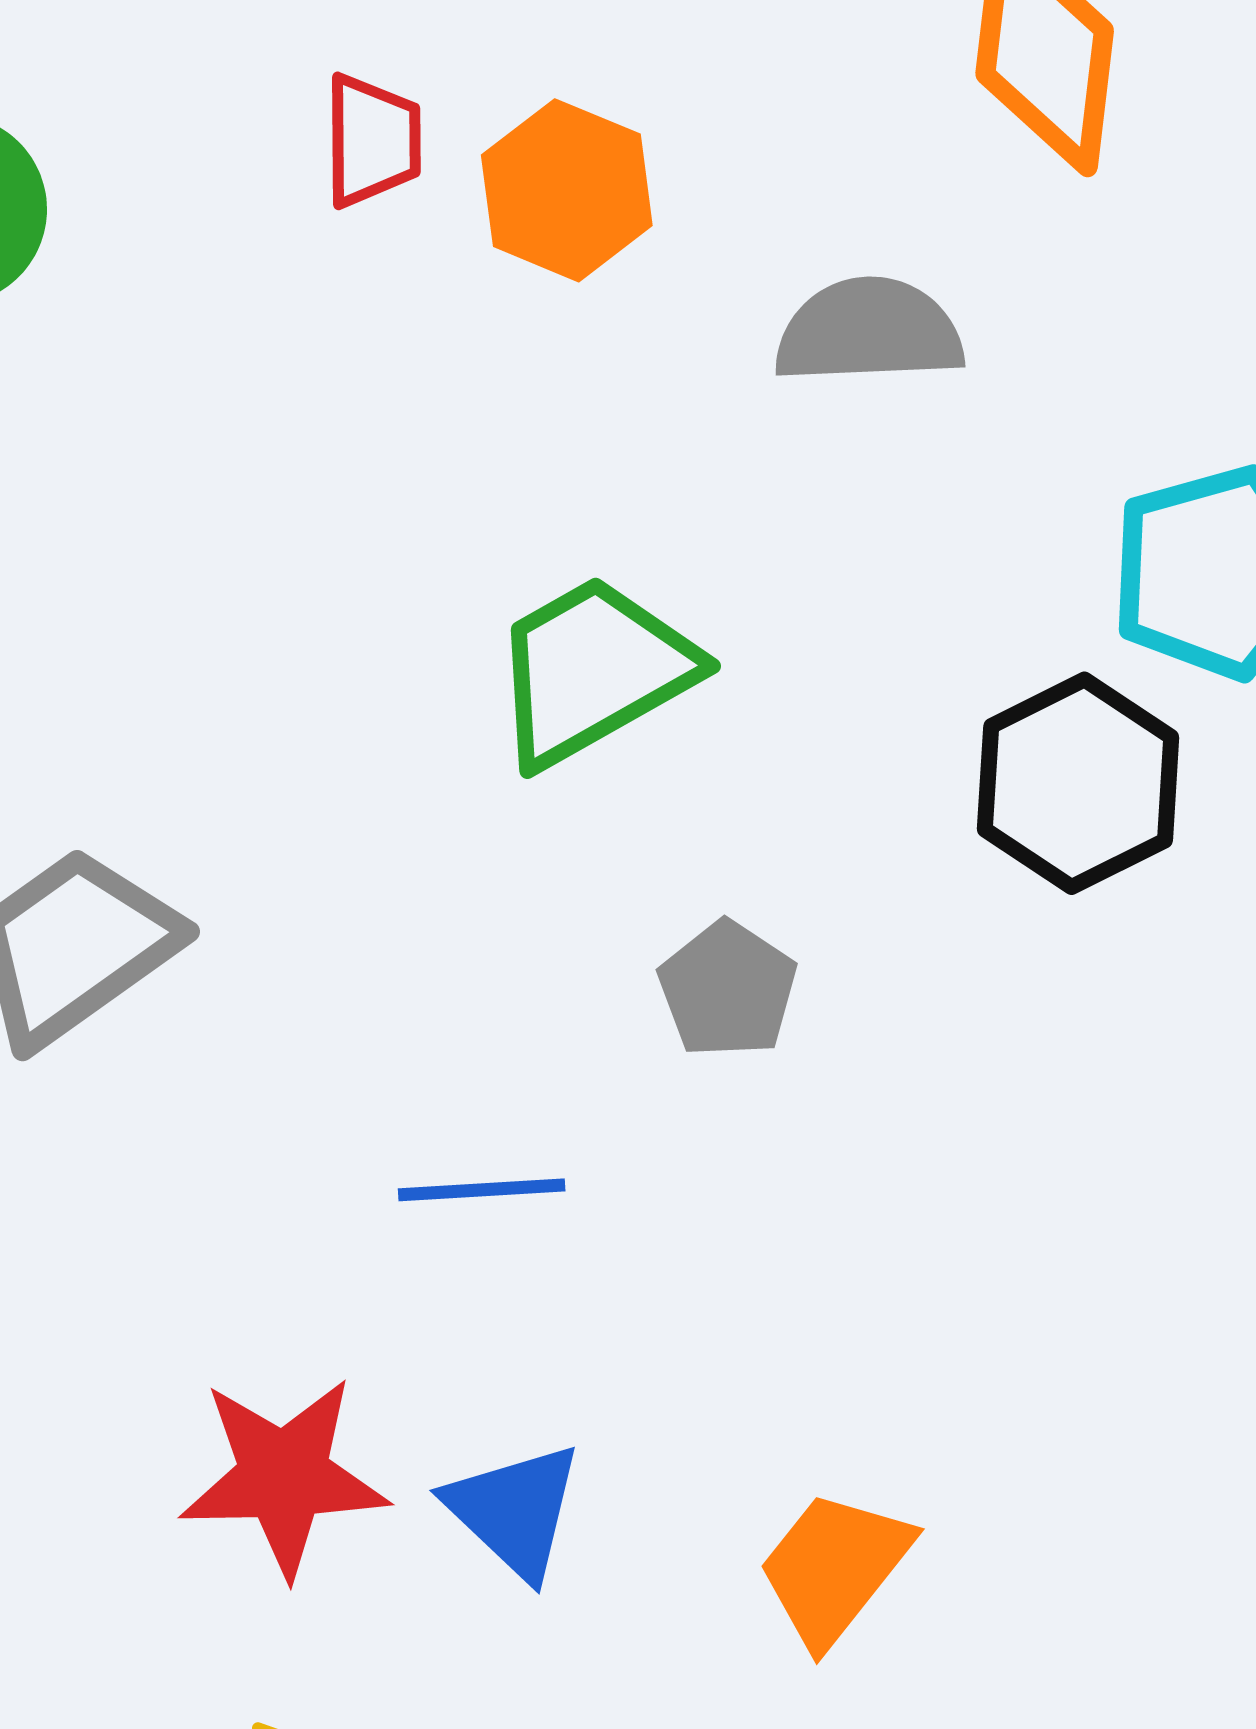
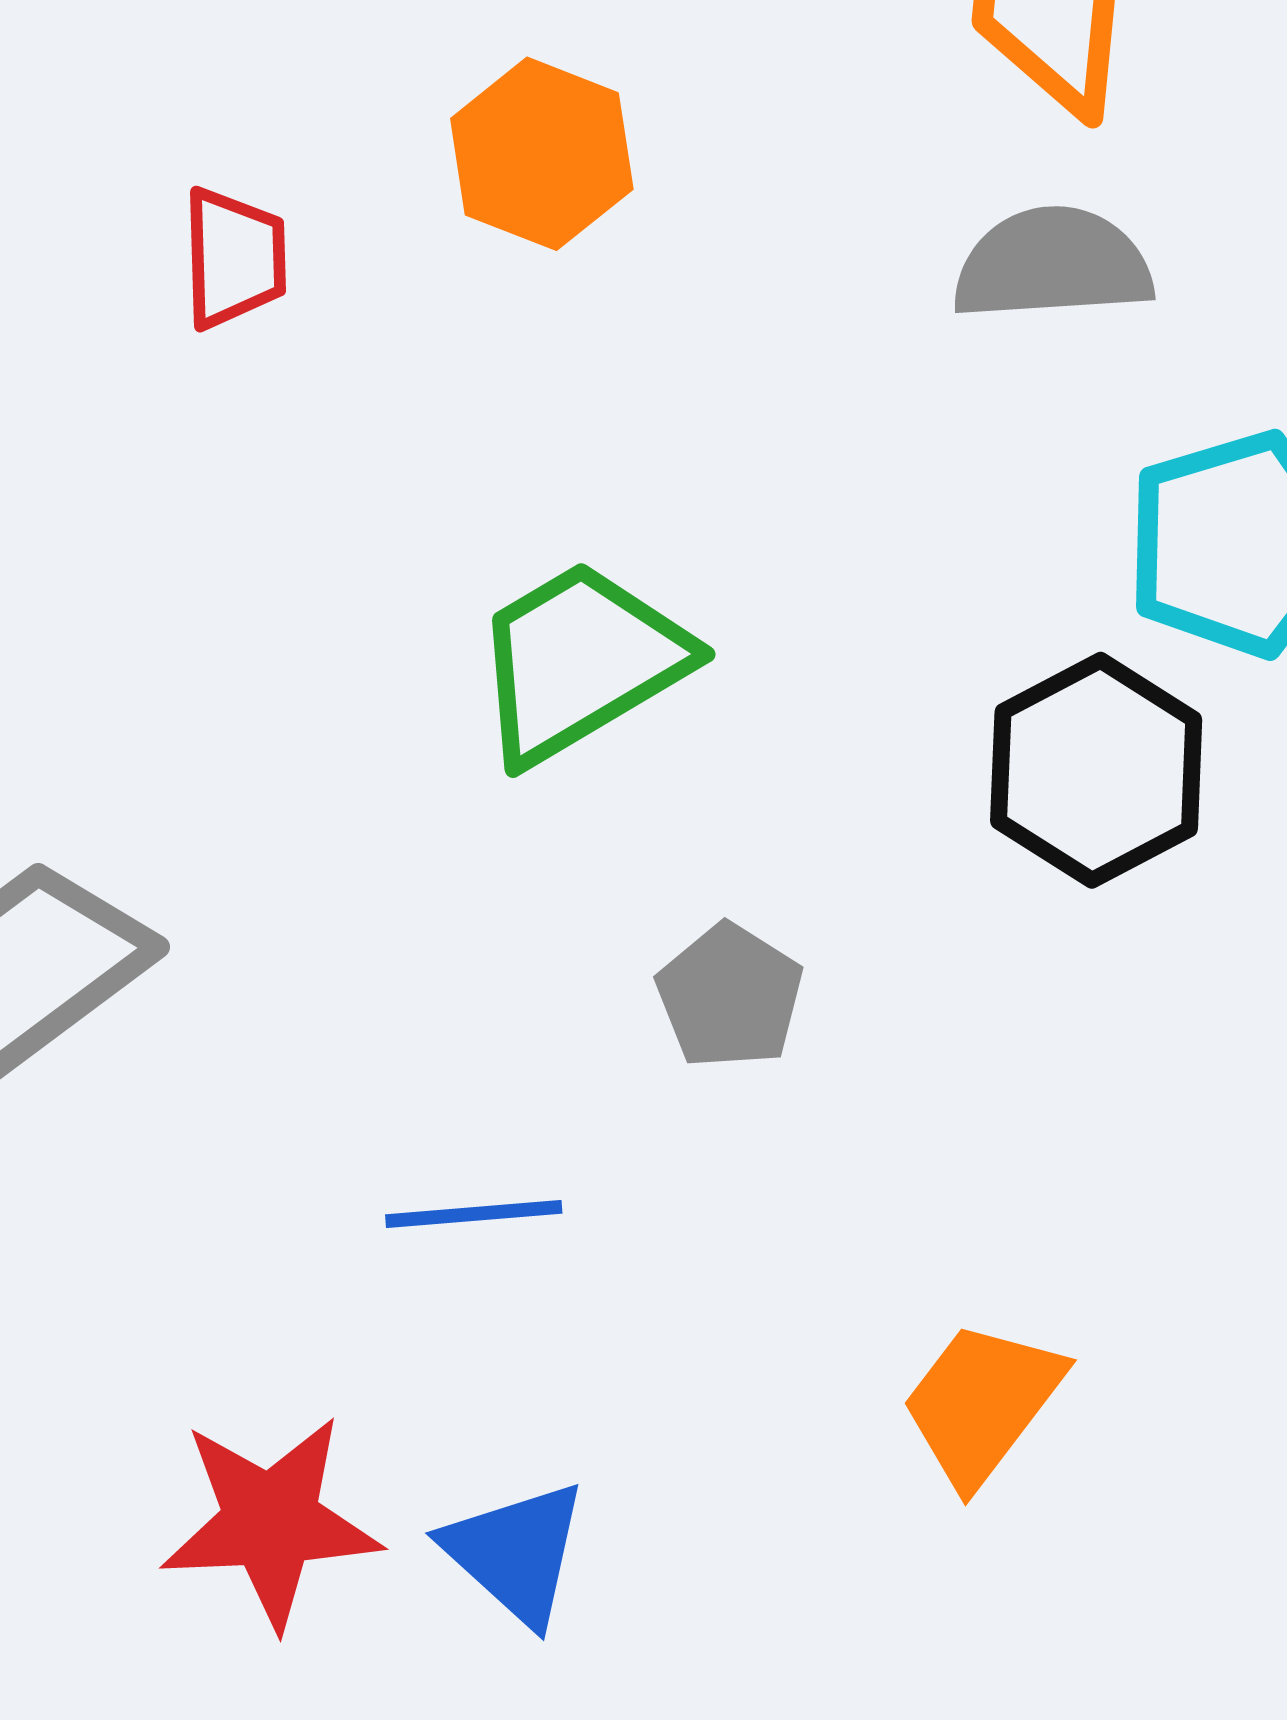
red trapezoid: (372, 141) -> (234, 258), moved
gray semicircle: (869, 331) -> (1053, 264), moved
orange trapezoid: (834, 1568) -> (982, 1403), moved

